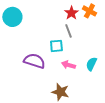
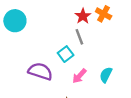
cyan square: (56, 46) -> (66, 54), turned -32
pink arrow: (68, 65) -> (79, 76), turned -64

